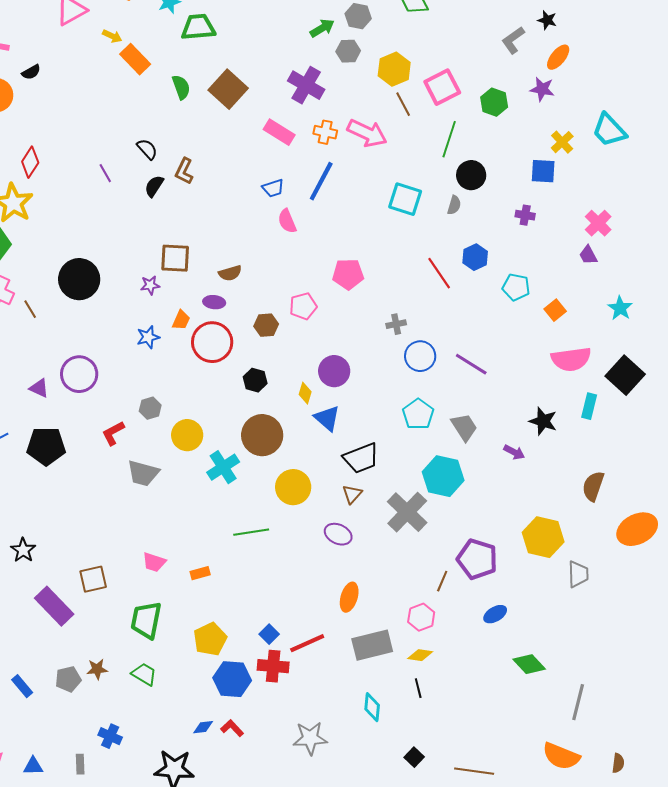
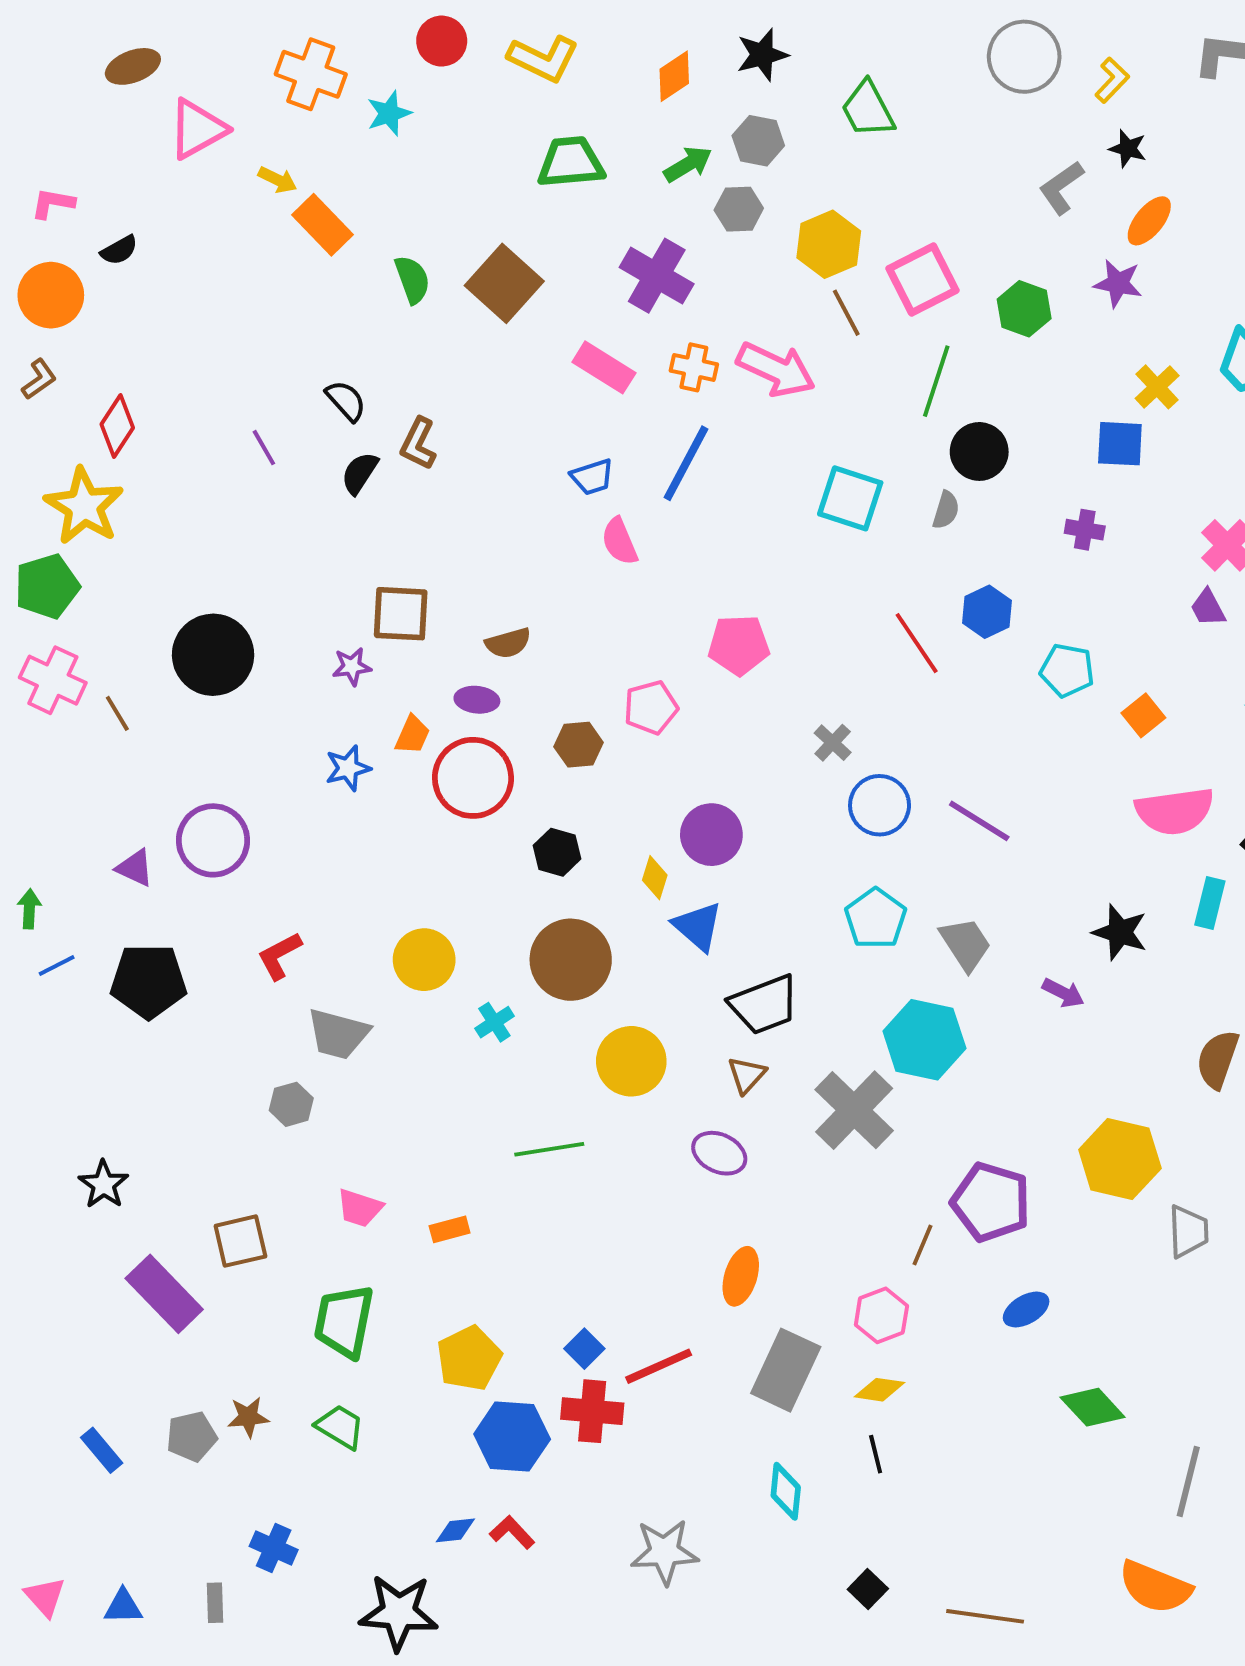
green trapezoid: (198, 27) -> (571, 162), moved
gray cross: (396, 324) -> (833, 743), turned -36
gray hexagon: (150, 408) -> (291, 1104), moved
cyan cross: (223, 467) -> (494, 1022), size x0.6
gray rectangle: (372, 645) -> (786, 1370), turned -51

